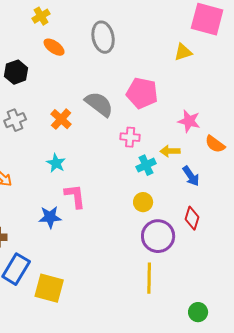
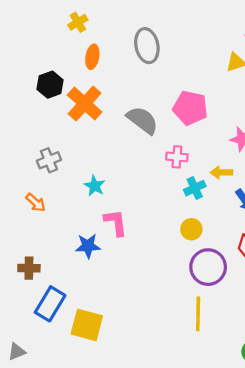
orange ellipse: (54, 47) -> (92, 57), turned 65
orange cross: (61, 119) -> (85, 103), moved, size x1.5
gray cross: (15, 120) -> (49, 160), moved

